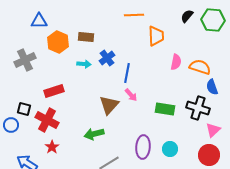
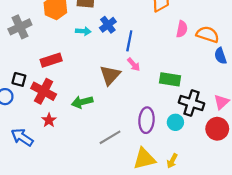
black cross: (198, 108) -> (192, 103), moved
green arrow: (94, 134) -> (82, 102), moved

